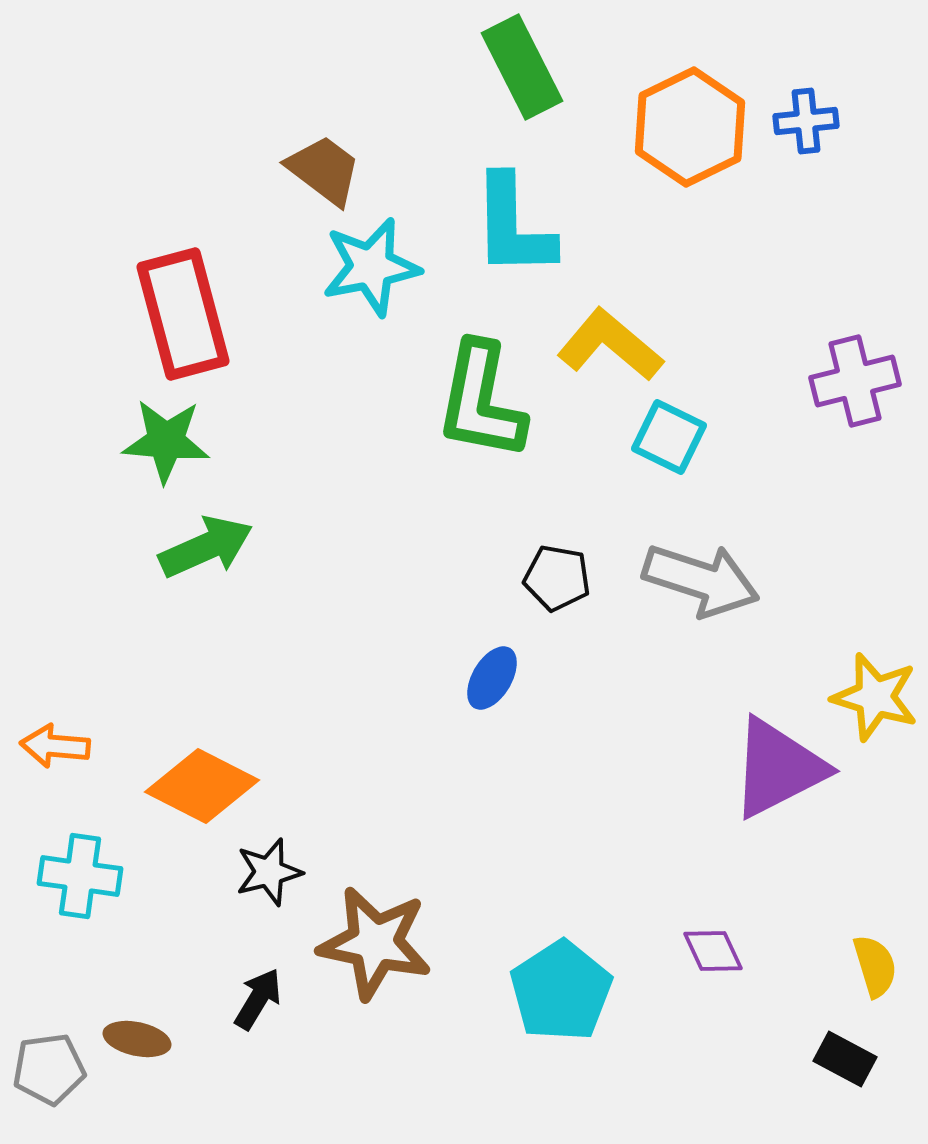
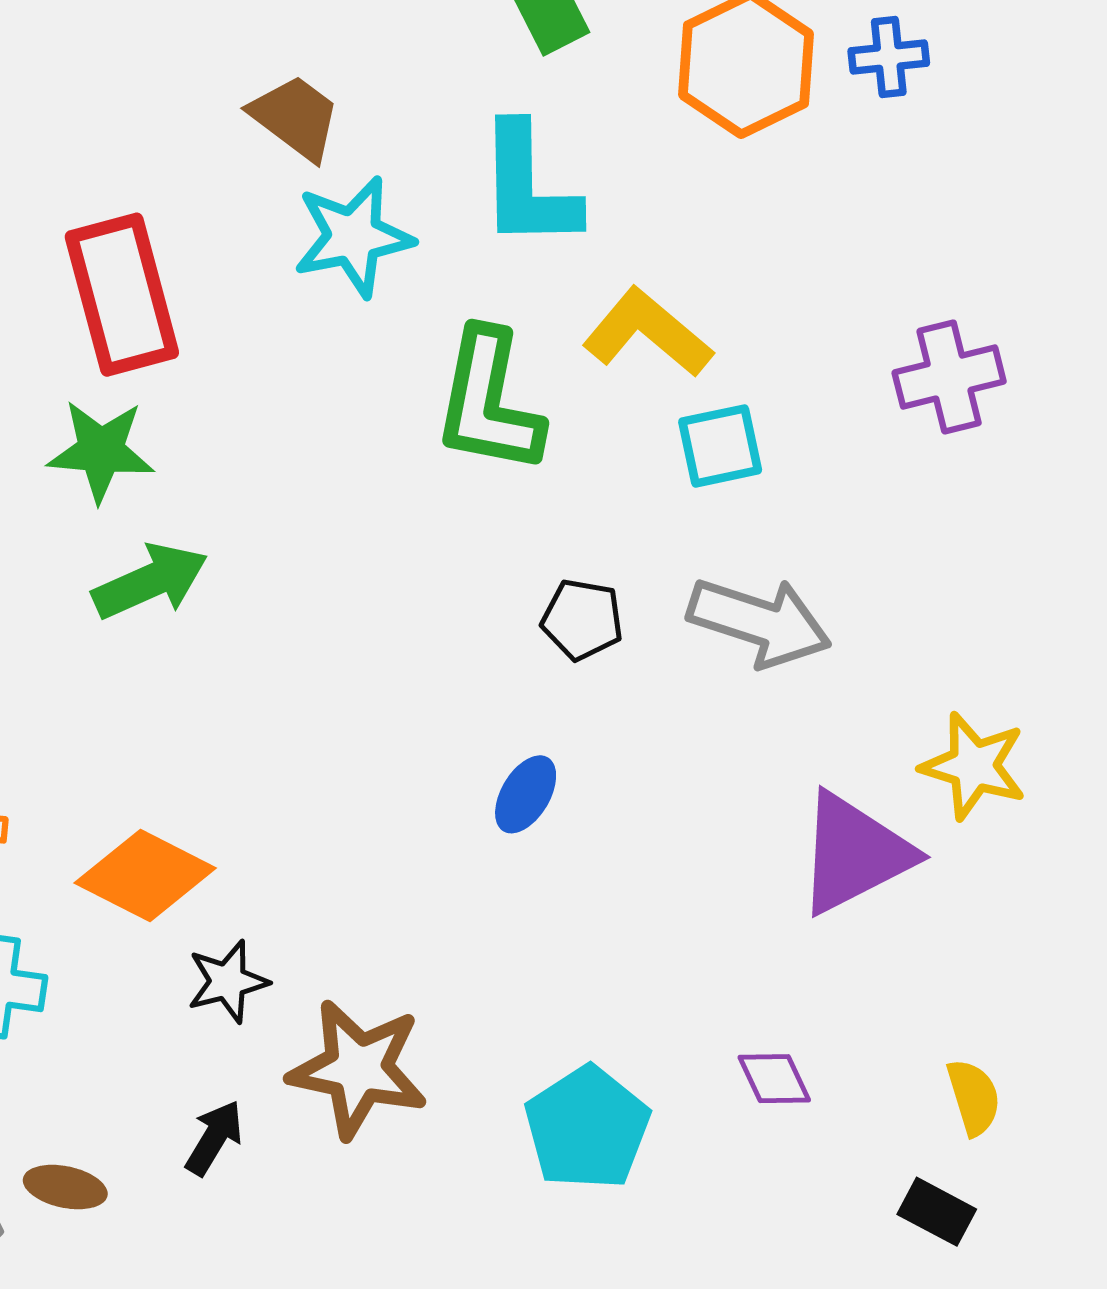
cyan square: (669, 437) -> (720, 446), turned -38
blue ellipse: (492, 678) -> (526, 794), moved

